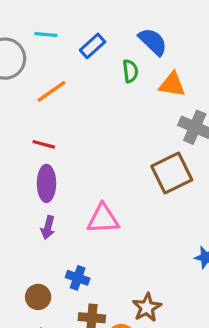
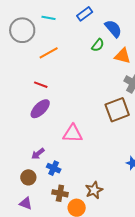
blue rectangle: (93, 46) -> (85, 14), moved
green semicircle: (130, 71) -> (98, 45), turned 40
purple ellipse: (46, 183) -> (40, 109), turned 40
purple arrow: (48, 228) -> (38, 154), moved, turned 32

